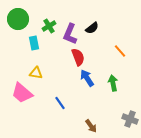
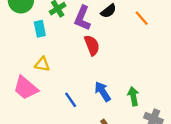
orange line: (120, 51) -> (142, 18), moved
blue arrow: (87, 78) -> (103, 92), moved
green arrow: (113, 83) -> (133, 96), moved

